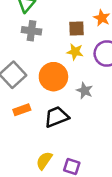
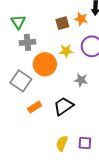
brown square: (76, 28) -> (62, 23), moved
orange circle: (53, 77) -> (45, 64), moved

